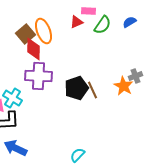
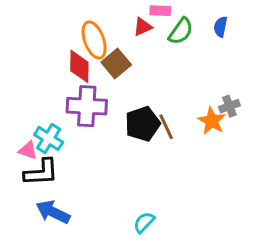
blue semicircle: (130, 22) -> (221, 27), turned -48
brown square: (26, 34) -> (116, 64), moved

